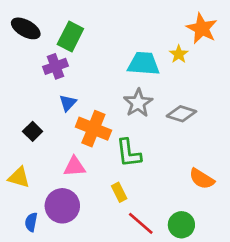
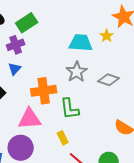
green rectangle: (70, 37) -> (27, 23), turned 30
blue triangle: (68, 103) -> (15, 69), moved
orange cross: (93, 129) -> (44, 91), turned -30
pink triangle: (74, 167) -> (30, 119), size x1.4

